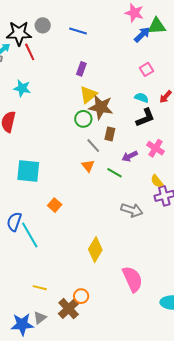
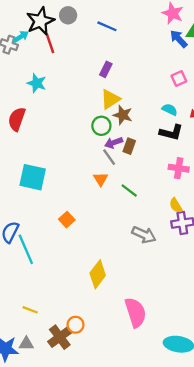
black star: (19, 33) -> (40, 21), turned -30
blue arrow: (142, 35) -> (179, 39), turned -96
brown star: (101, 107) -> (123, 115), size x0.7
black L-shape: (145, 118) -> (171, 132), turned 30
pink cross: (155, 148) -> (179, 168), turned -30
purple arrow: (130, 156) -> (114, 143), moved
orange square: (55, 205) -> (67, 220), moved
gray triangle: (40, 318) -> (26, 344), turned 32

